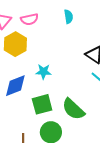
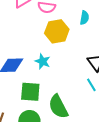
yellow hexagon: (15, 44) -> (57, 31), moved

